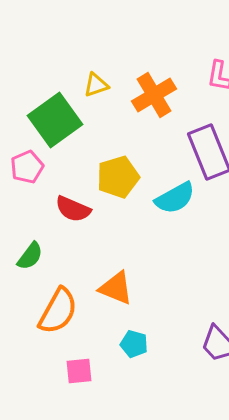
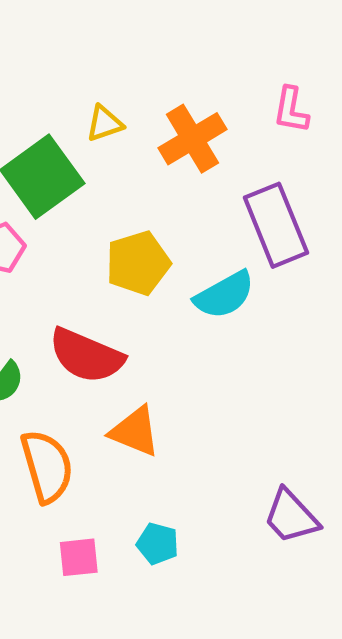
red semicircle: (73, 209) -> (86, 356), moved, size x1.4
orange semicircle: (58, 311) -> (47, 466), turned -45
cyan pentagon: (134, 344) -> (158, 544), moved

